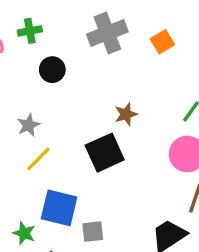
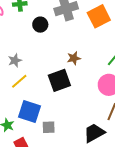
orange square: (162, 42) -> (99, 16), size x1.6
black circle: (52, 70) -> (40, 25), moved

